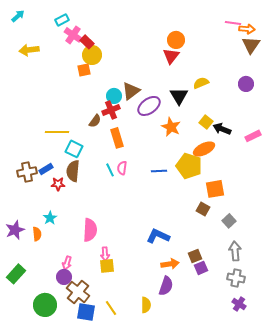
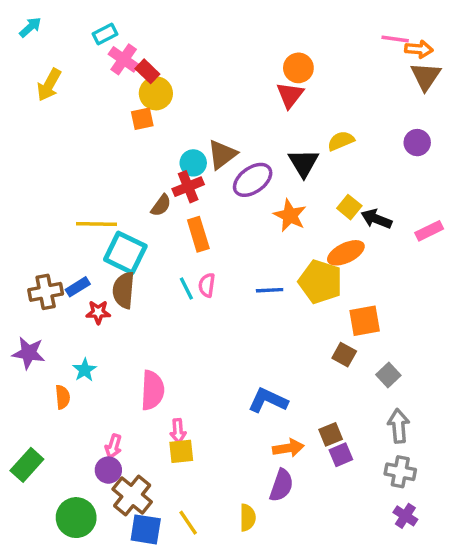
yellow arrow: (29, 50) -> (49, 85), turned -54
cyan square: (74, 149) -> (125, 253), size x1.4
purple star: (15, 230) -> (29, 353), moved, turned 30

